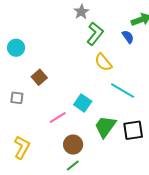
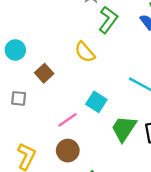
cyan circle: (16, 48) -> (15, 50), moved
yellow semicircle: (103, 62) -> (85, 52), moved
brown circle: (73, 145) -> (68, 151), moved

